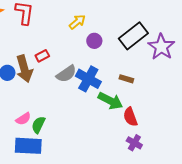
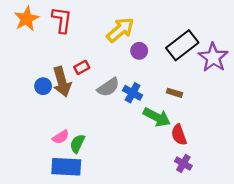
yellow arrow: (77, 22) -> (120, 30), size x1.5
blue cross: (88, 79) -> (133, 93), size x0.7

